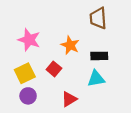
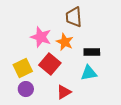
brown trapezoid: (98, 18) -> (74, 17), moved
pink star: (29, 40) -> (41, 37), moved
red square: (54, 69) -> (50, 64), size x1.5

